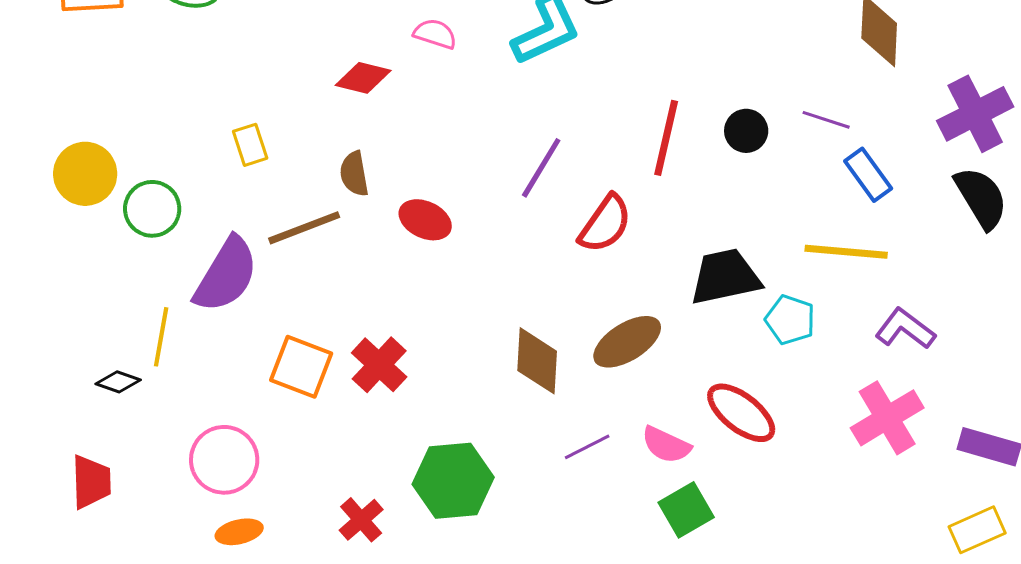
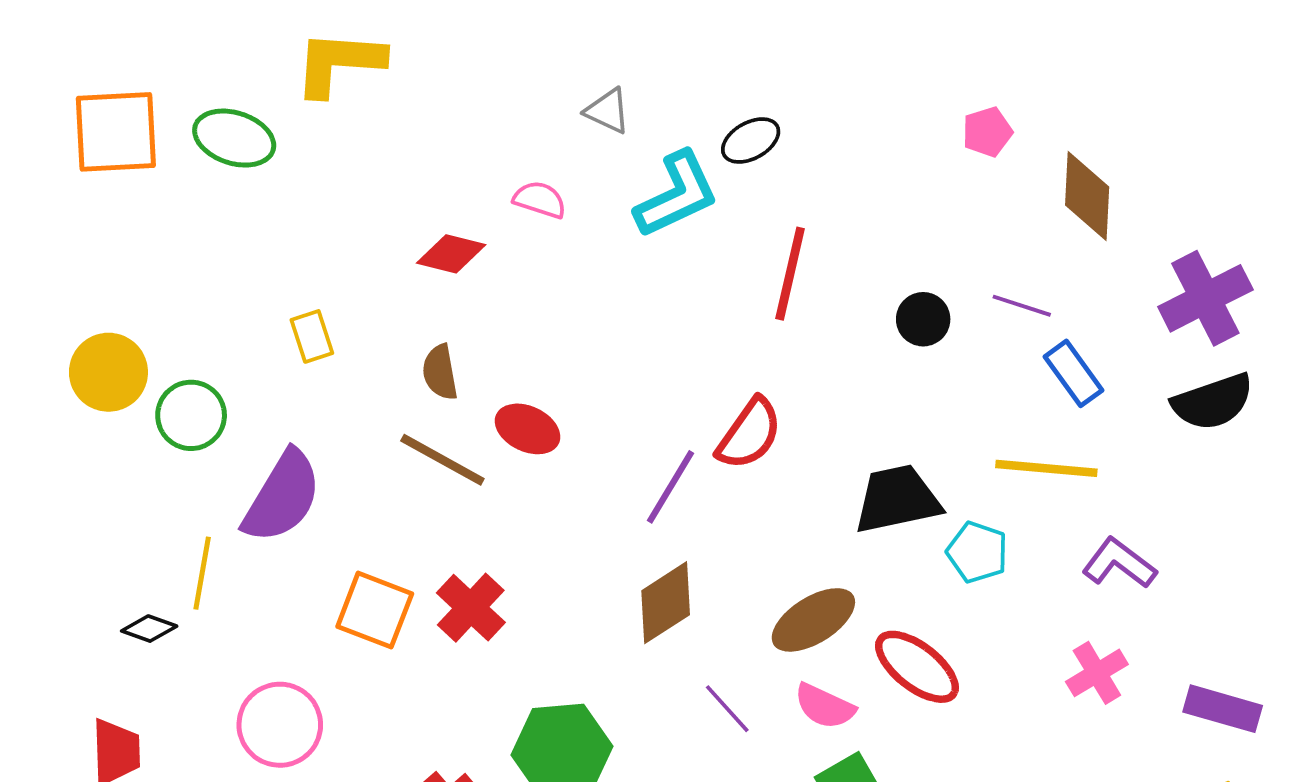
red line: (666, 138) -> (790, 274), moved
purple line: (541, 168) -> (670, 487), moved
black semicircle: (981, 198) -> (1213, 402), turned 102
brown line: (304, 228) -> (442, 460), moved, turned 50
brown ellipse: (627, 342) -> (813, 620), moved
brown diamond: (537, 361) -> (666, 603), turned 54
pink cross: (887, 418) -> (1097, 673), size x0.7
purple line: (587, 447) -> (727, 709), turned 75

